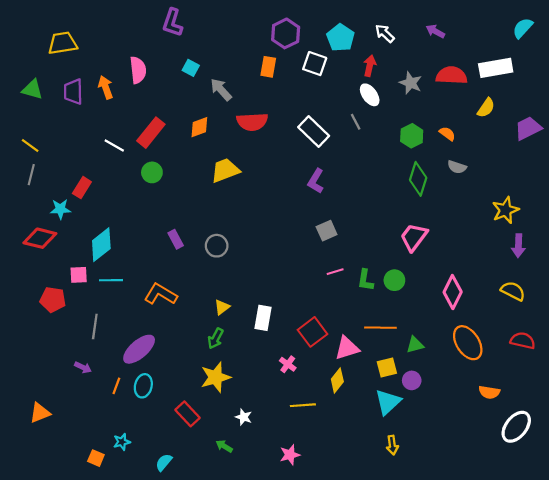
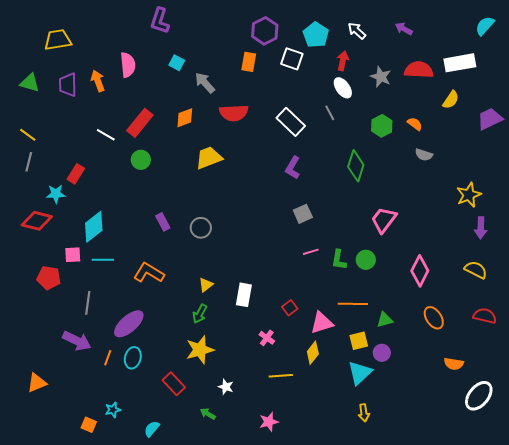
green diamond: (418, 179) -> (356, 166), moved
red square: (313, 332) -> (290, 308), size x0.6
orange ellipse: (468, 343) -> (434, 318), size x0.7
purple arrow: (83, 367) -> (77, 341), size x1.8

